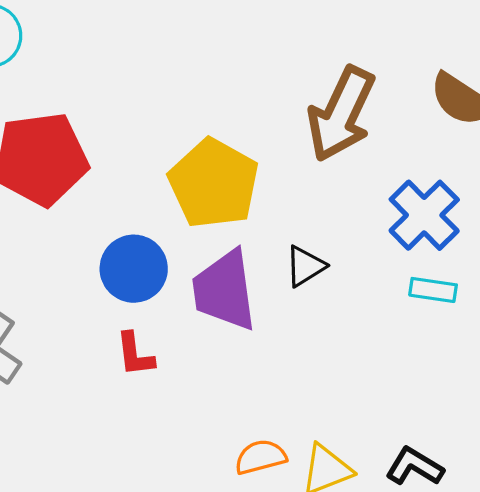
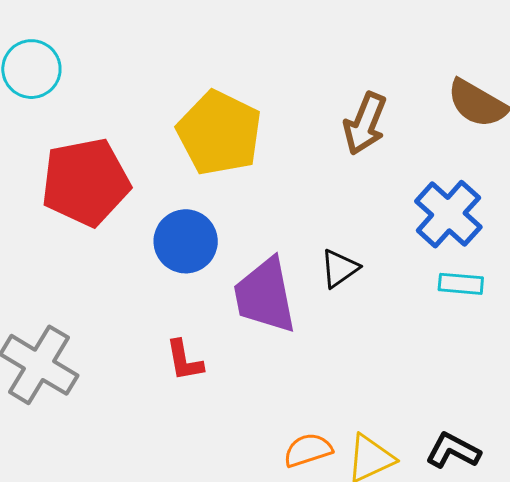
brown arrow: (341, 114) -> (365, 124), size x0.7
yellow pentagon: (214, 183) -> (219, 133), moved
blue circle: (134, 269) -> (186, 241), moved

